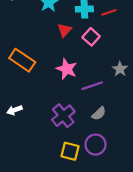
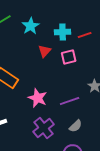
pink square: (91, 37) -> (69, 57), turned 35
pink star: (67, 69) -> (38, 98), moved

